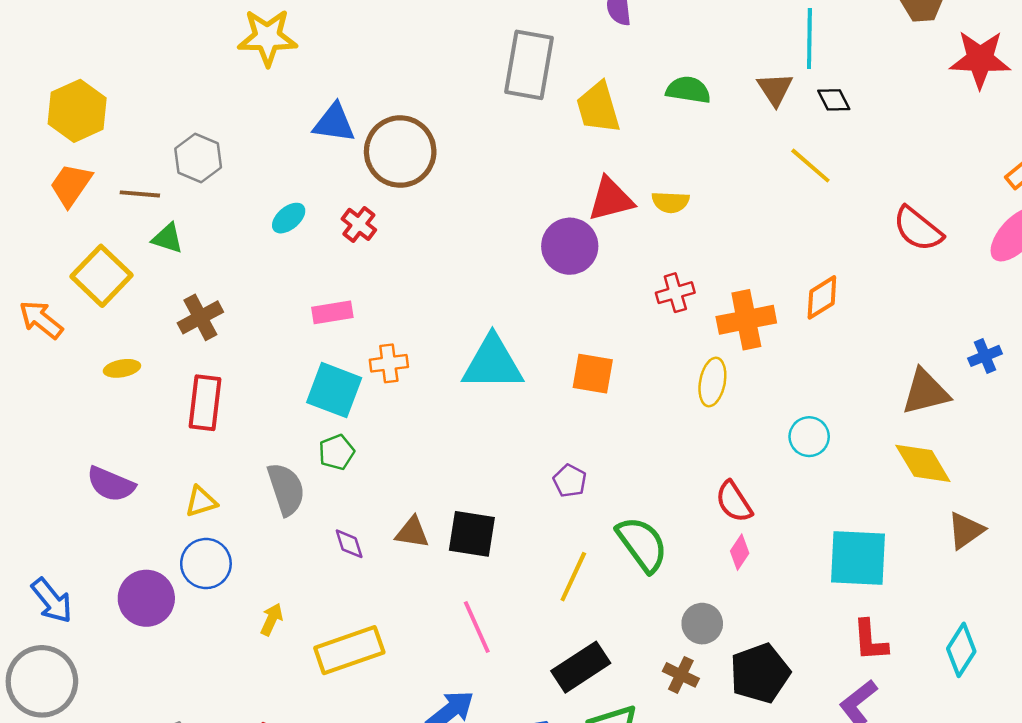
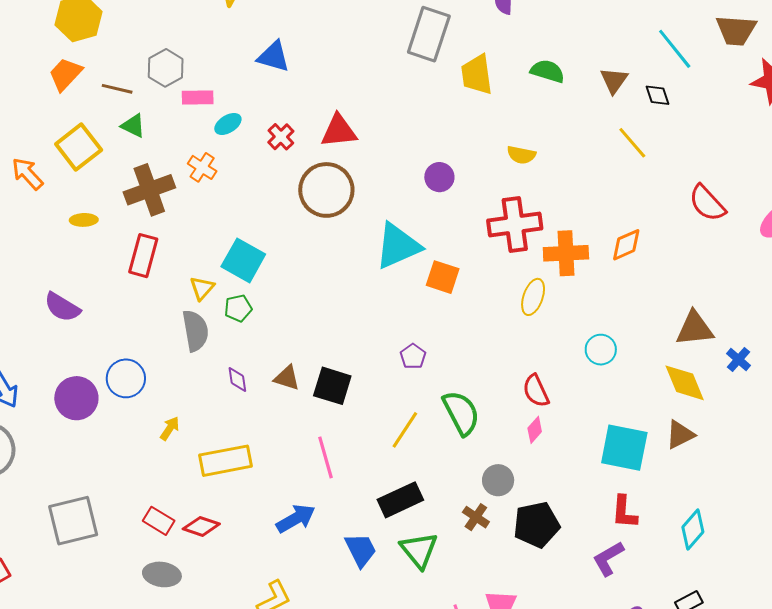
cyan line: (809, 39) -> (675, 49), moved, turned -48
brown circle: (400, 152) -> (326, 190), moved
red triangle: (611, 199) -> (339, 131), moved
purple circle: (570, 246) -> (439, 177), size x0.7
red cross: (675, 293) -> (515, 225), size x1.8
pink rectangle: (332, 312) -> (198, 98), moved
brown cross: (200, 317) -> (149, 190), size x1.4
blue cross: (985, 356) -> (738, 359), moved, turned -35
orange cross: (389, 363) -> (202, 167), moved, turned 32
cyan triangle: (493, 363) -> (398, 246), moved, turned -32
yellow triangle: (201, 501) -> (202, 288), moved, turned -40
brown triangle: (966, 530) -> (680, 435), moved

